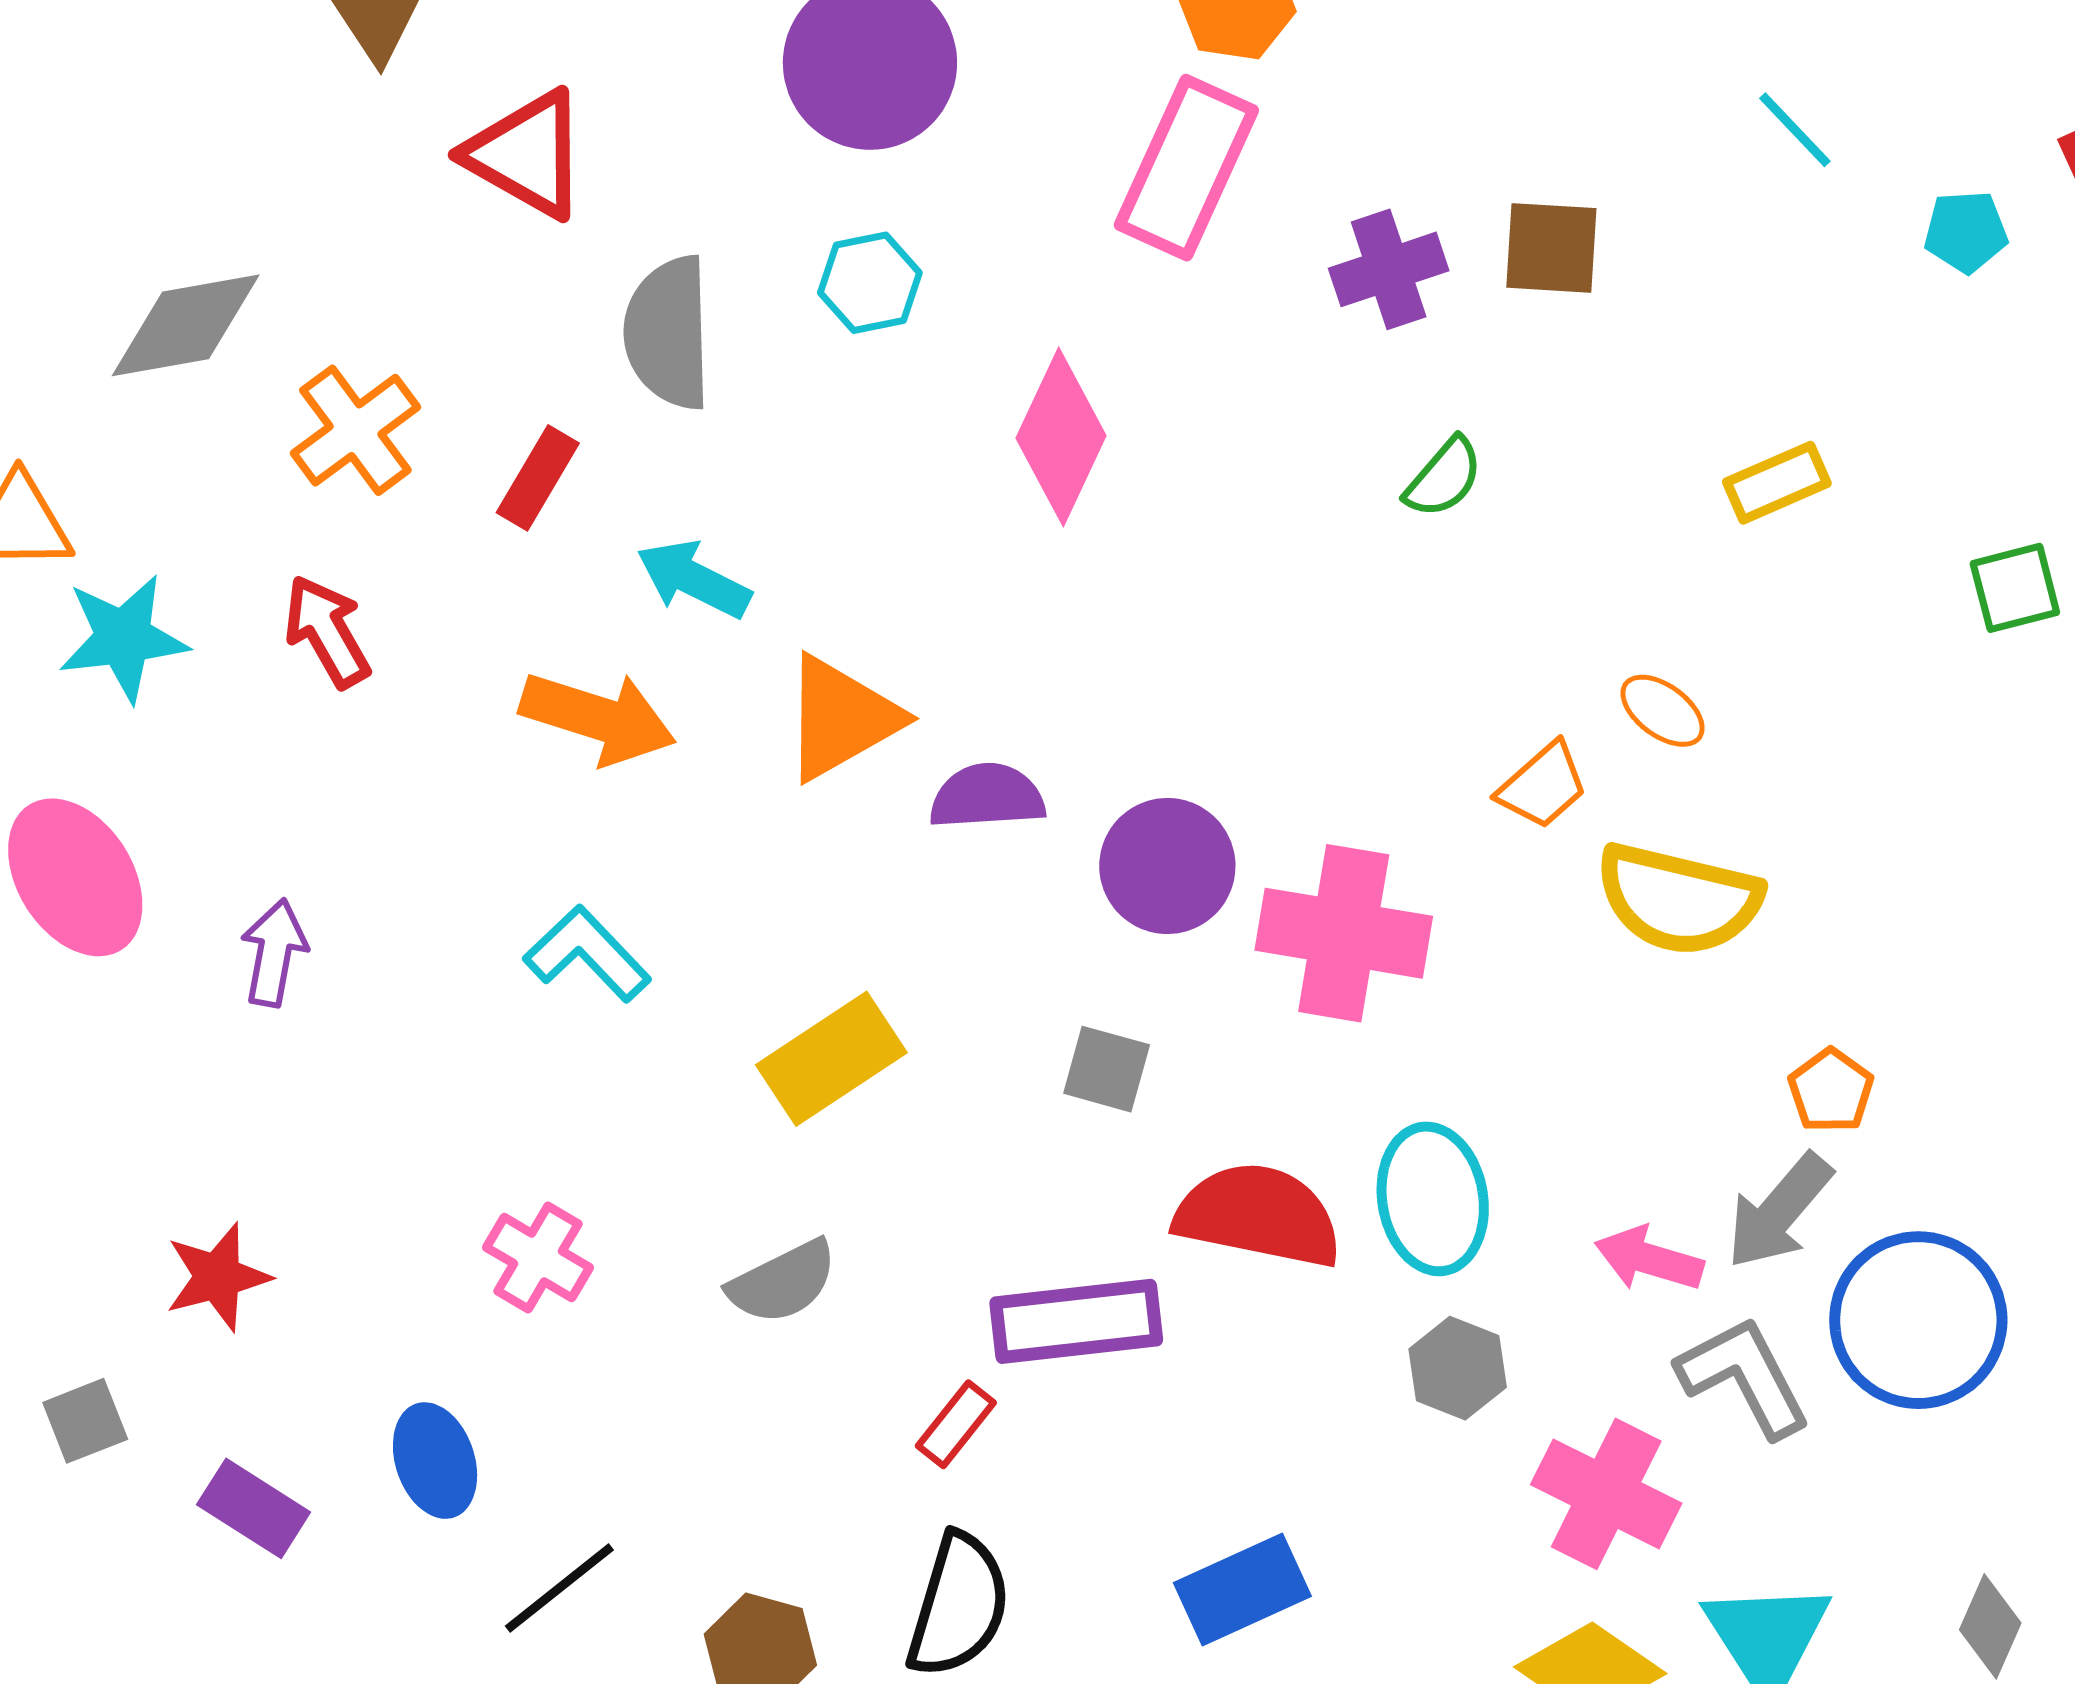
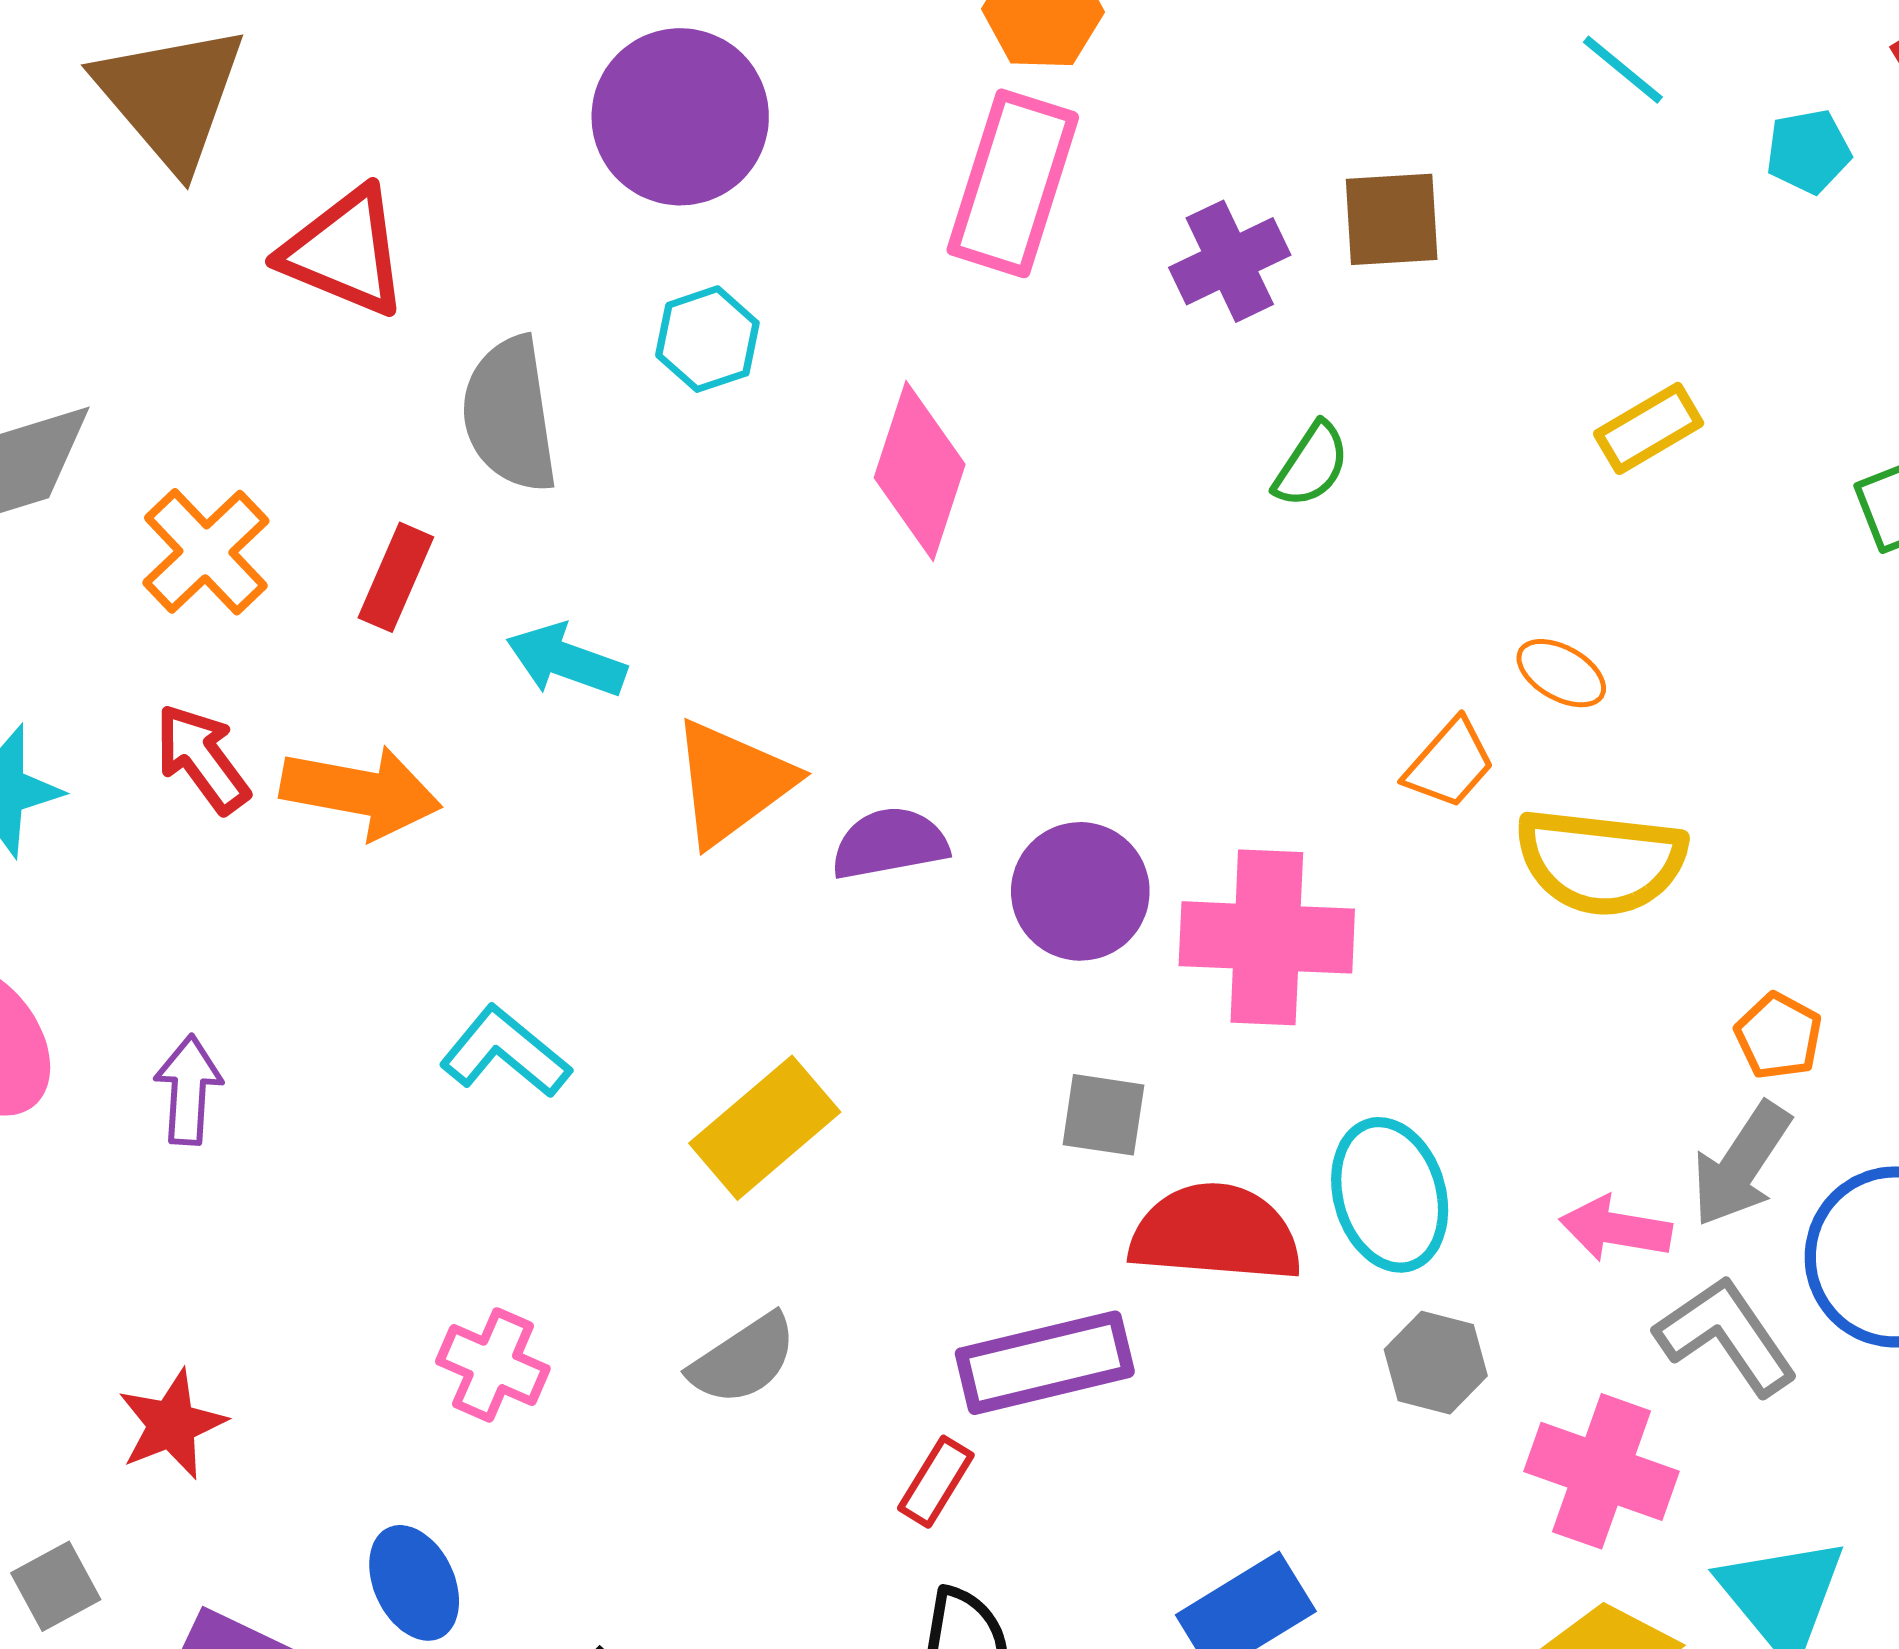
orange arrow: (598, 718) -> (361, 792), moved
gray square: (1107, 1069) -> (1103, 1115), moved

